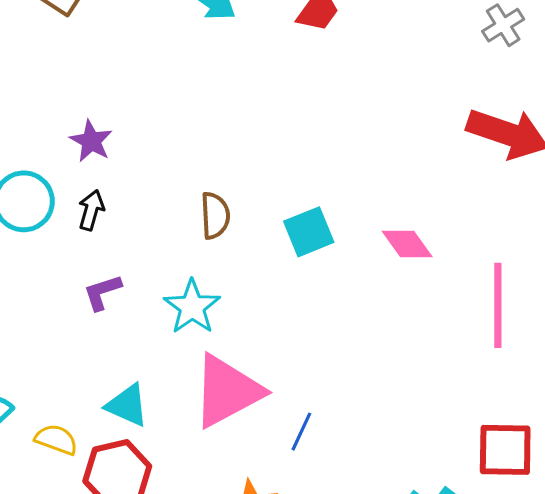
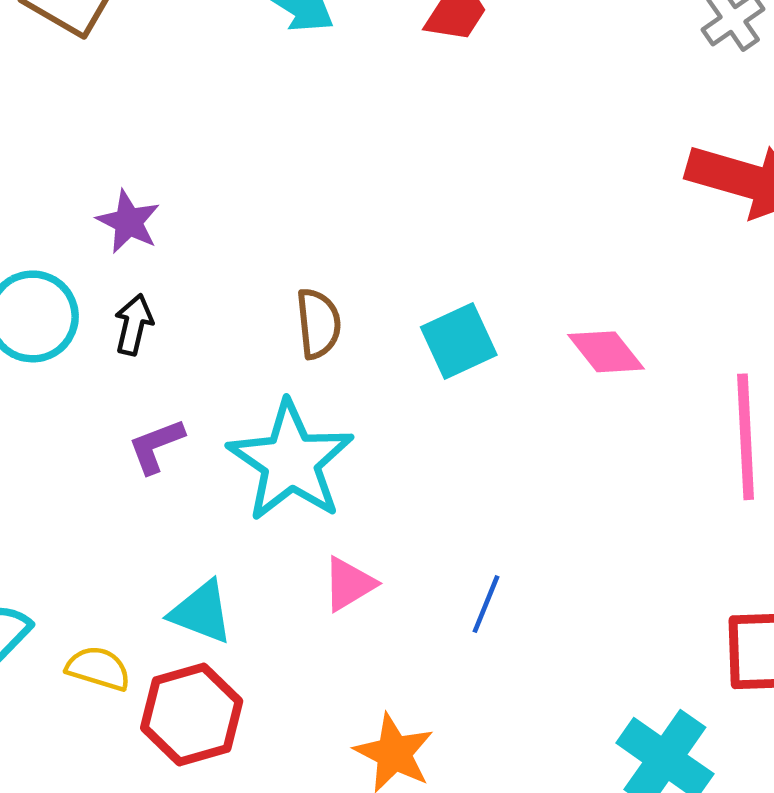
cyan star: (192, 307) -> (291, 461), size x1.5
pink triangle: (227, 391) -> (349, 584), size x0.5
blue line: (301, 432) -> (486, 604), moved

